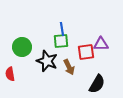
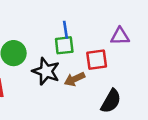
purple triangle: (101, 44) -> (120, 36), moved
brown arrow: (69, 67) -> (75, 79), turned 91

